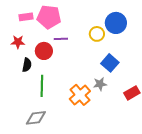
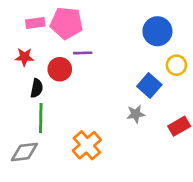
yellow circle: (97, 34) -> (176, 65), moved
green line: (42, 86) -> (41, 118), moved
orange cross: (80, 95) -> (87, 145), moved
gray diamond: (36, 118) -> (24, 152), moved

